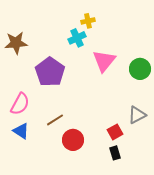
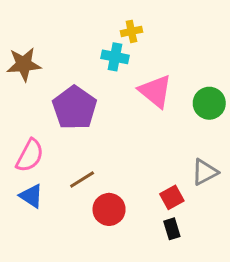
cyan cross: (77, 38) -> (115, 57), turned 36
pink triangle: (104, 61) -> (155, 91), turned -30

